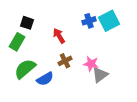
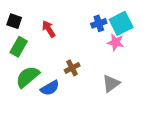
black square: (27, 23) -> (14, 21), moved
red arrow: (59, 36) -> (49, 29), moved
pink star: (91, 64) -> (116, 42), moved

